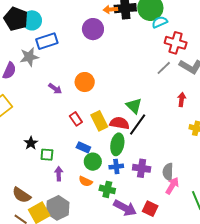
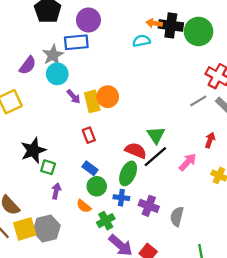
cyan circle: (32, 20) -> (57, 74), moved
cyan semicircle: (160, 22) -> (141, 41), moved
purple circle: (93, 29) -> (88, 20), moved
gray star: (29, 57) -> (53, 55), turned -30
yellow rectangle: (99, 121) -> (92, 101), moved
black star: (31, 143) -> (33, 150), size x1.6
pink arrow: (172, 186) -> (188, 162), moved
green cross: (107, 189) -> (106, 221), turned 35

